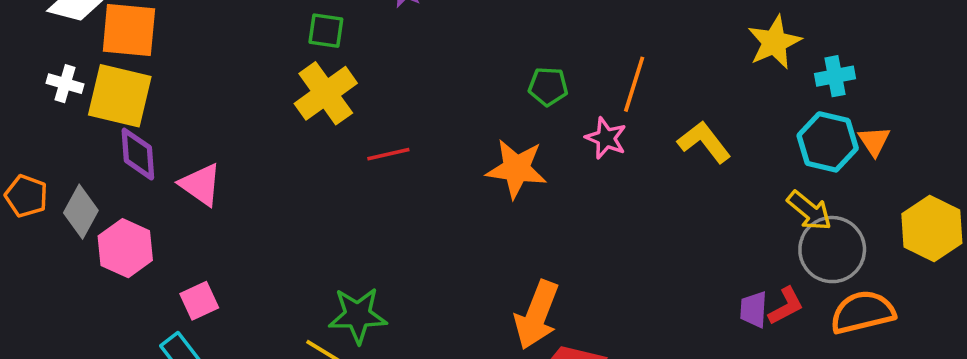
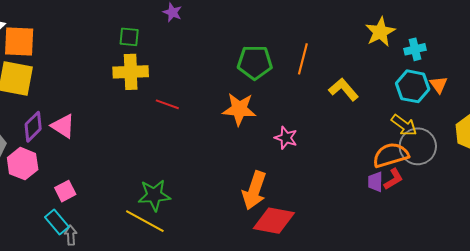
green pentagon: (548, 86) -> (255, 62), size x1.6
yellow cross: (326, 93) -> (131, 72), turned 36
pink star: (606, 138) -> (286, 138), moved
purple diamond: (138, 154) -> (33, 127), moved, turned 52
red line: (388, 154) -> (167, 104), turned 35
orange semicircle: (863, 312) -> (391, 155), moved

